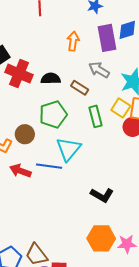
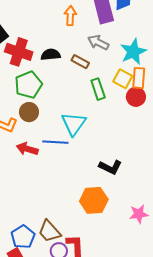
green pentagon: (53, 114) -> (28, 85), moved
orange hexagon: (101, 238) -> (94, 200), moved

